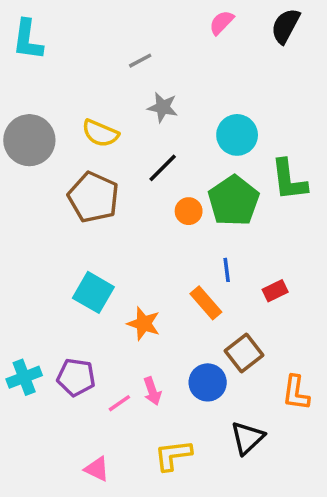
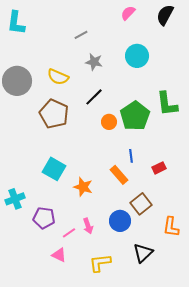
cyan circle: (237, 135) -> (137, 56), moved
cyan cross: (24, 377) -> (15, 199), moved
pink triangle: (97, 469) -> (59, 255), moved

